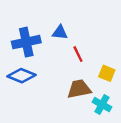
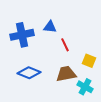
blue diamond: (21, 76) -> (29, 73), moved

